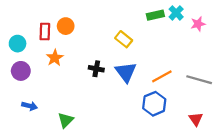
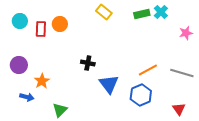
pink star: (198, 24) -> (186, 33), moved
yellow rectangle: (124, 39) -> (104, 12), moved
cyan circle: (18, 44) -> (20, 21), moved
orange star: (55, 58) -> (42, 81), moved
blue triangle: (126, 72) -> (109, 84), moved

